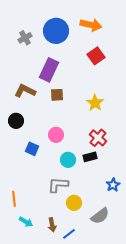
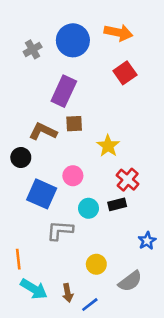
brown L-shape: (25, 91) -> (43, 131), moved
yellow star: (95, 103) -> (108, 146), moved
blue square: (32, 149) -> (42, 194), size x1.6
gray L-shape: (58, 185) -> (60, 230), moved
cyan arrow: (26, 222) -> (34, 289), size x1.5

